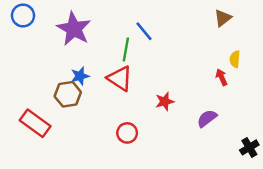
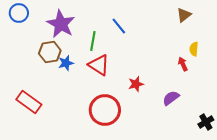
green line: (126, 49) -> (93, 41), moved
brown hexagon: (68, 94) -> (50, 52), moved
red circle: (127, 133) -> (105, 110), size x1.8

